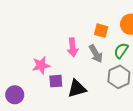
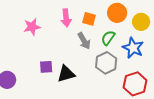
pink arrow: (73, 47) -> (66, 18), moved
pink star: (41, 65) -> (32, 27), moved

